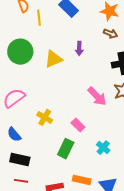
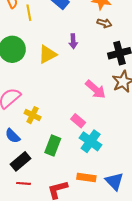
yellow cross: (45, 117) -> (33, 115), moved
cyan cross: (103, 148) -> (91, 141), moved, size x1.5
green rectangle: (66, 149) -> (53, 145), moved
black rectangle: (20, 159) -> (21, 161), turned -48

